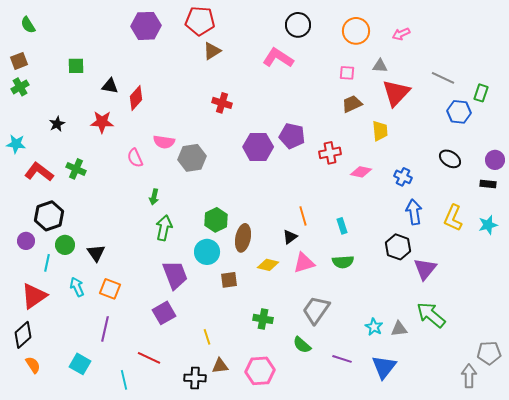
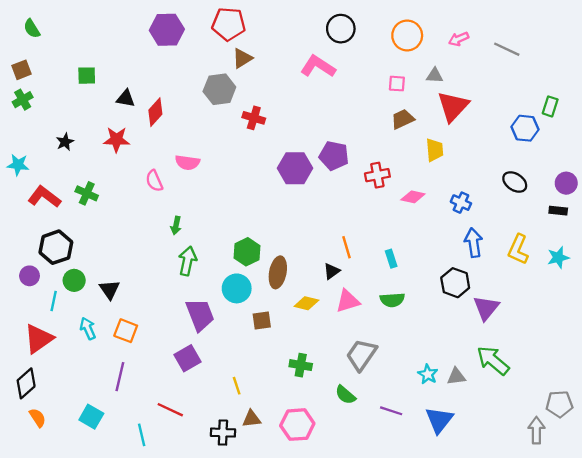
gray line: (443, 78) -> (507, 49), moved
gray hexagon: (192, 158) -> (219, 89), moved

